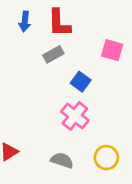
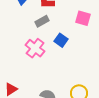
pink cross: (75, 116) -> (35, 48), moved

